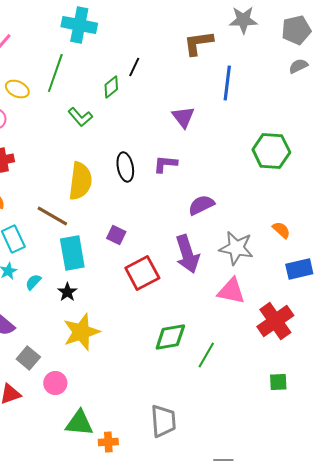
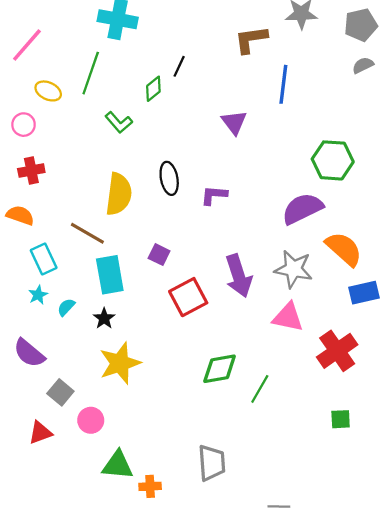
purple L-shape: (165, 164) -> (214, 195), moved
purple semicircle: (201, 205) -> (302, 209), moved, size x1.4
orange semicircle: (281, 230) -> (344, 249), size x1.8

